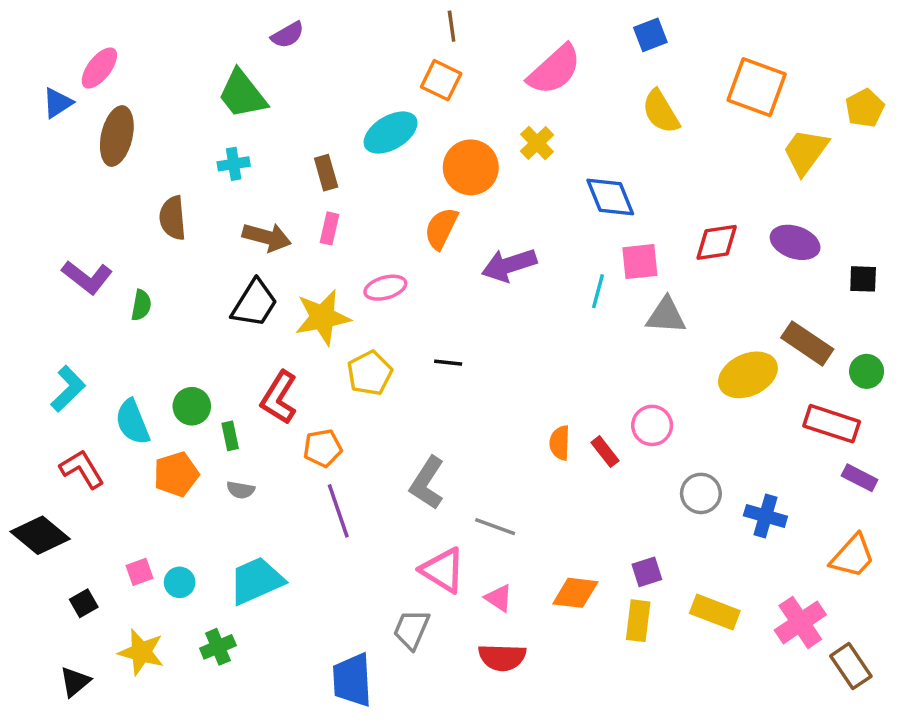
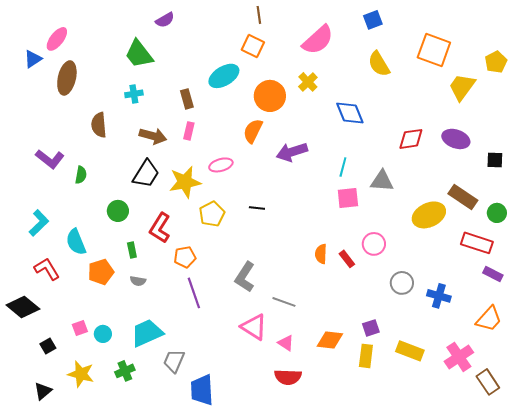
pink square: (640, 262) -> (348, 198), moved
green circle: (192, 406) -> (118, 211), moved
gray trapezoid: (411, 629) -> (174, 361), moved

